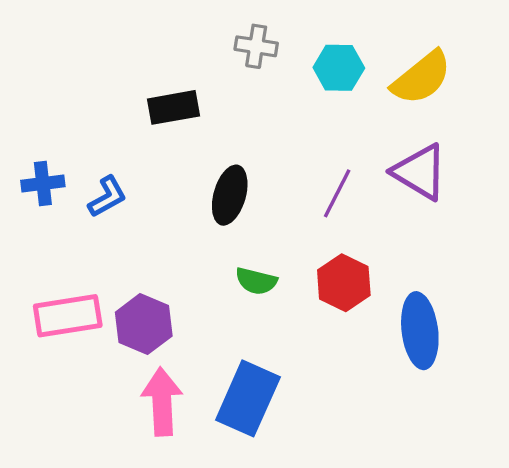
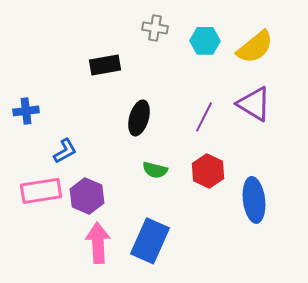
blue L-shape: (107, 197) -> (65, 151), moved

